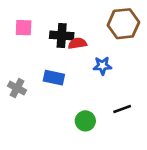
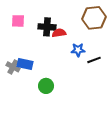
blue rectangle: (54, 78) -> (25, 64), moved
black line: (122, 109) -> (94, 60), moved
green circle: (85, 121) -> (46, 86), moved

